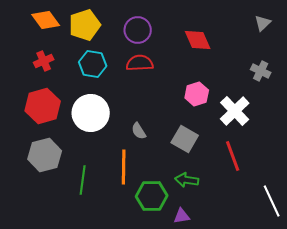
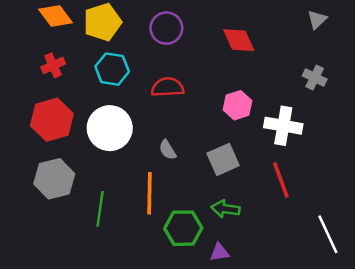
red semicircle: (140, 63) -> (168, 87), moved
white cross: (235, 111) -> (283, 126), turned -36
gray square: (185, 139) -> (223, 159), turned 36

